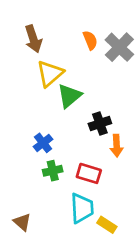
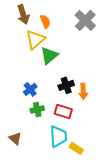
orange semicircle: (90, 40) -> (45, 21), moved
black cross: (100, 124) -> (66, 85), moved
brown triangle: (22, 222) -> (15, 138), moved

